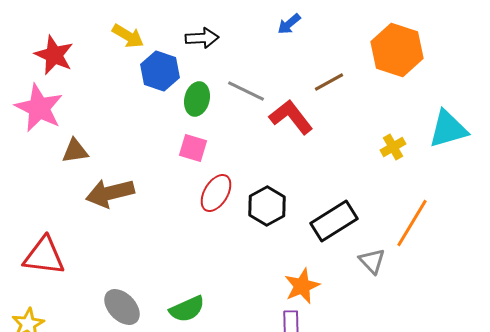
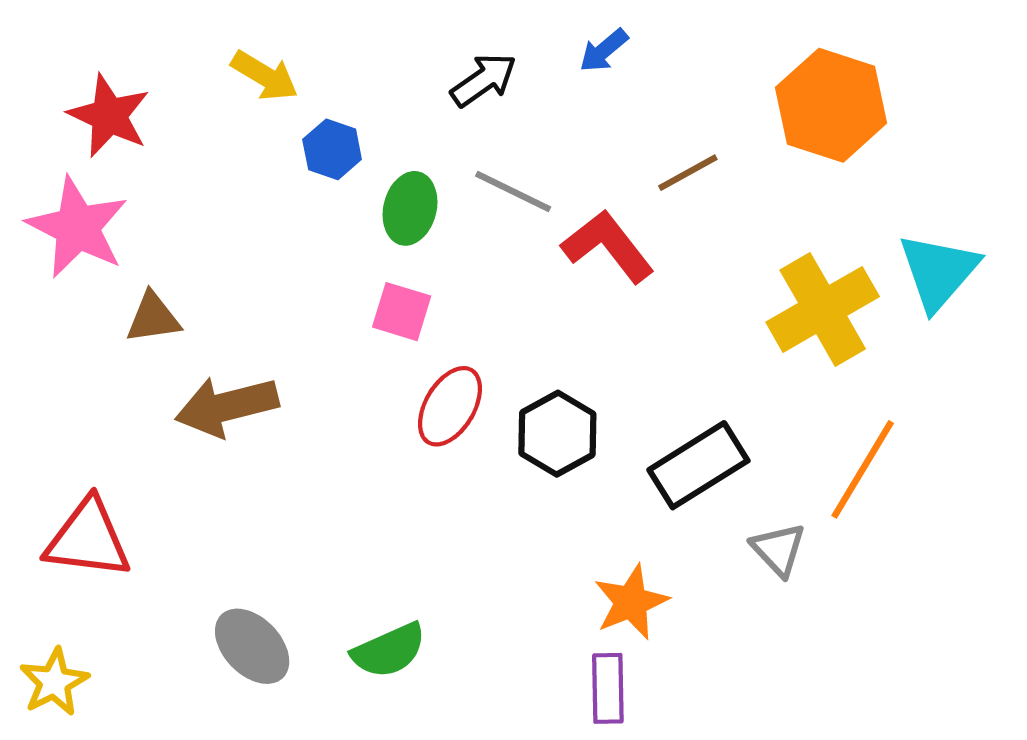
black arrow: (202, 38) -> (484, 80), moved, turned -32
blue hexagon: (160, 71) -> (332, 149), size x0.7
cyan triangle: (448, 129) -> (938, 272), turned -33
yellow cross: (393, 147) -> (823, 309), size x2.0

